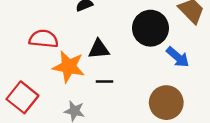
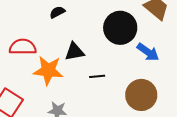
black line: (104, 81) -> (97, 76), moved

